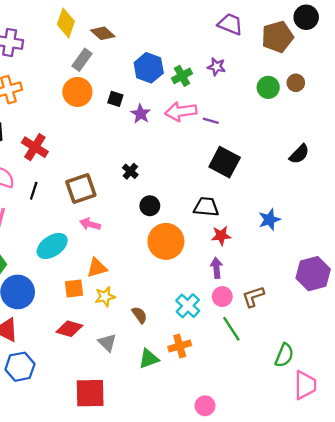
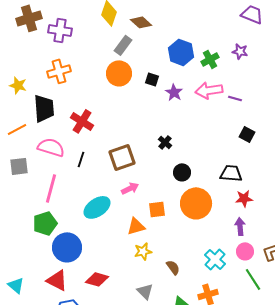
black square: (225, 162) -> (247, 134), size x0.6
pink arrow: (90, 224) -> (130, 188), turned 138
orange square: (74, 289) -> (157, 209), moved
red diamond: (69, 329) -> (97, 279), moved

